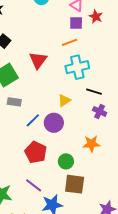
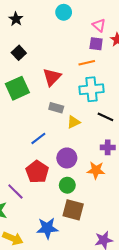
gray rectangle: (14, 102) -> (56, 108), moved
purple cross: (100, 111) -> (108, 147), moved, turned -32
purple circle: (54, 123) -> (67, 158), moved
purple line: (34, 185) -> (15, 192), moved

